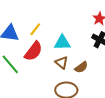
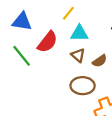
yellow line: (35, 29) -> (68, 13), moved

